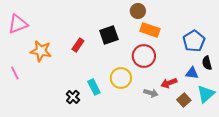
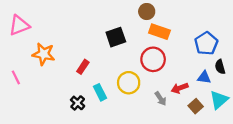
red rectangle: (78, 45) -> (83, 67), moved
gray arrow: (151, 93) -> (161, 99), turned 40

